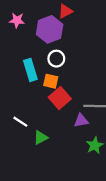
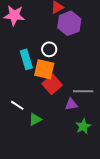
pink star: (17, 20) -> (14, 15), size x1.5
purple hexagon: (50, 29) -> (69, 23), moved
orange square: (51, 81) -> (44, 69), size x1.5

